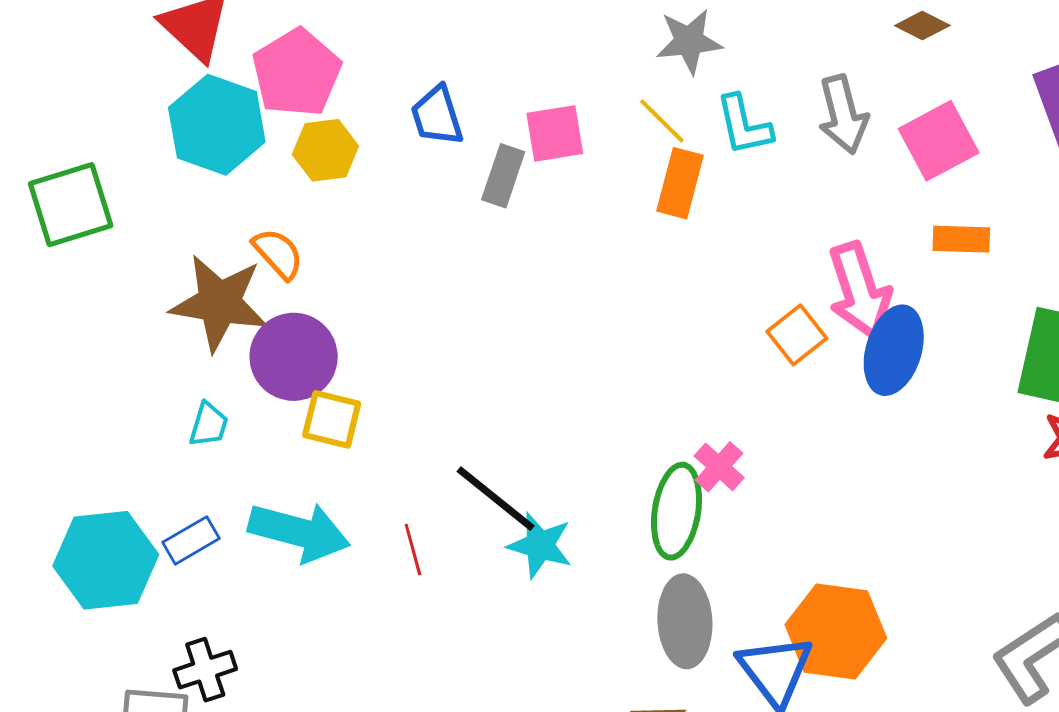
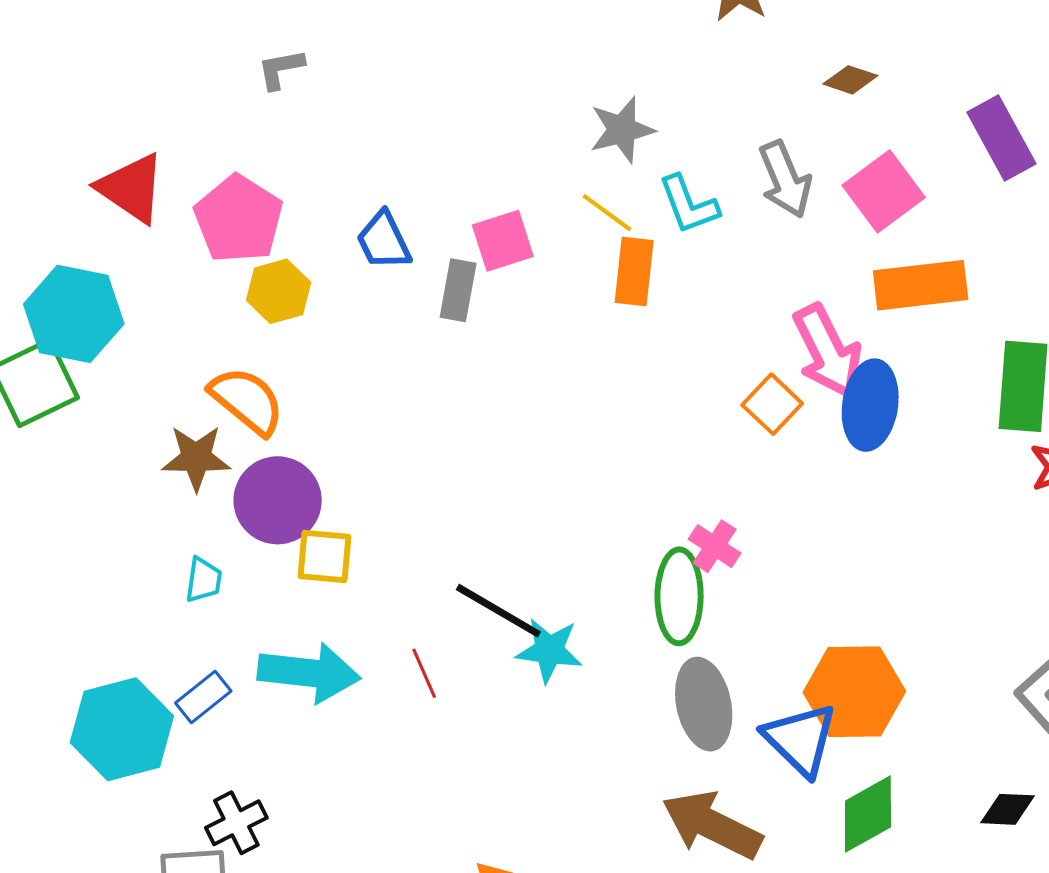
cyan hexagon: (217, 125) -> (74, 314), moved
orange rectangle: (961, 239) -> (921, 285), size x1.6
orange semicircle: (278, 254) -> (247, 401), size x1.4
brown star: (219, 303) -> (196, 458), size x0.7

